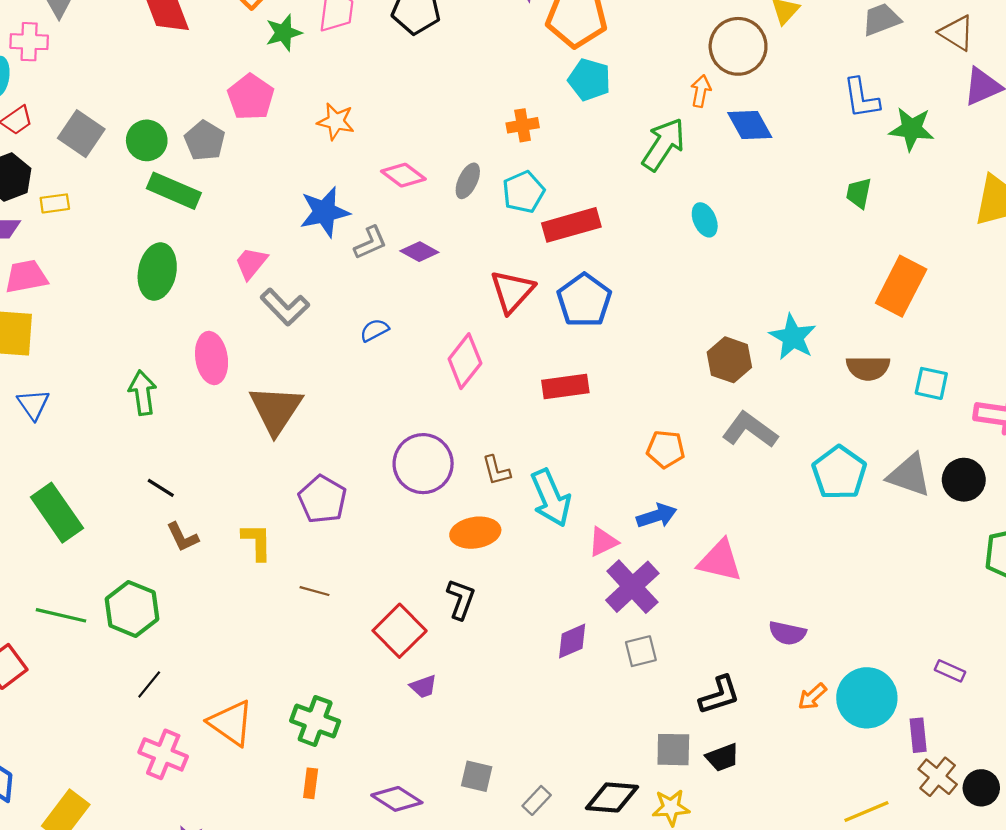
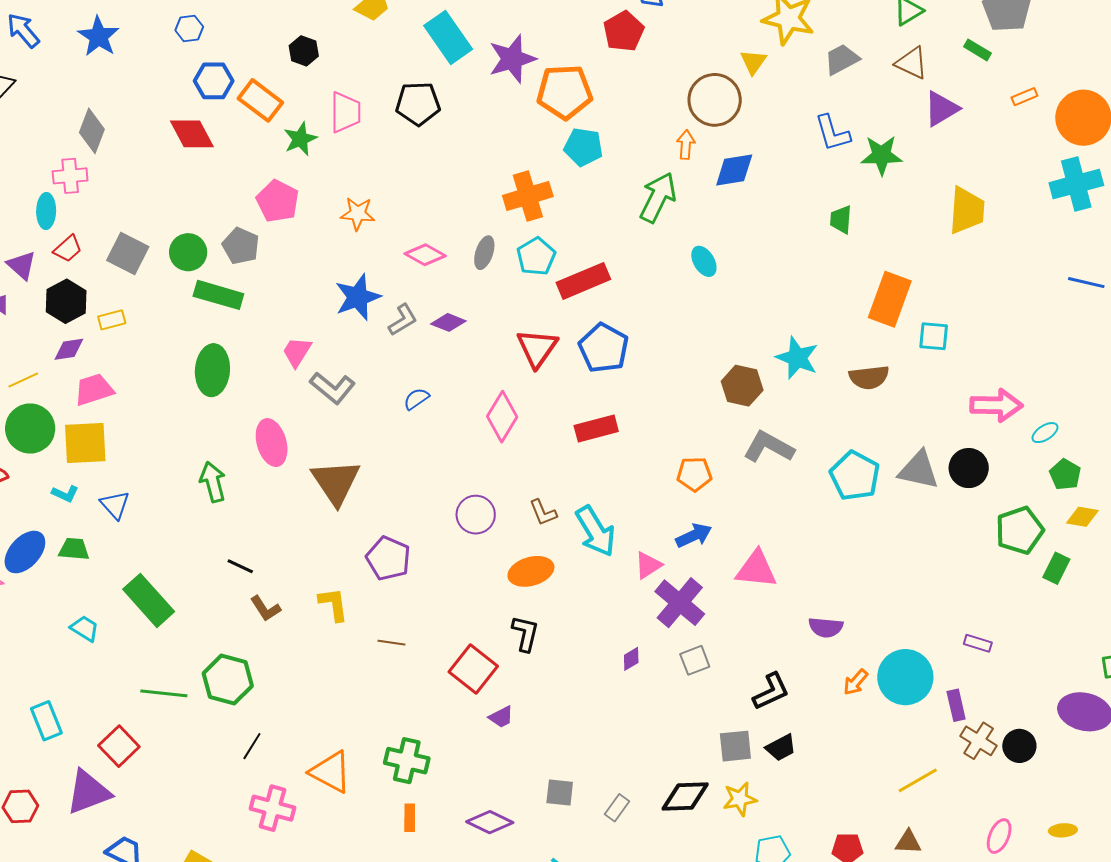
orange cross: (523, 125) -> (528, 196), size x1.6
blue diamond: (750, 125) -> (734, 170), turned -63
cyan square: (931, 383) -> (934, 336), moved
purple circle: (423, 464) -> (476, 515), size x0.7
purple diamond: (572, 641) -> (631, 659), size x0.7

